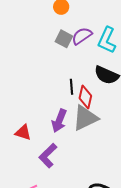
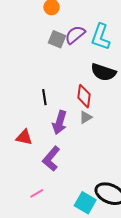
black line: (71, 87) -> (44, 97), moved
gray triangle: (85, 118) -> (86, 117), size x0.5

